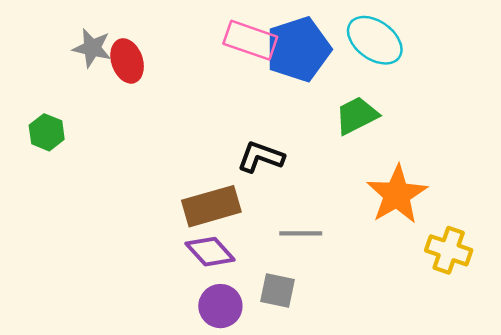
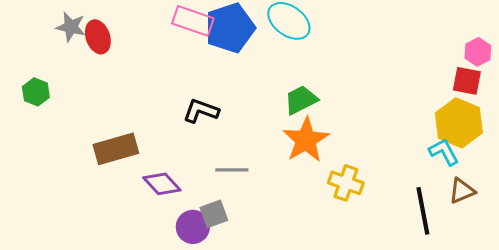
green trapezoid: (357, 115) -> (301, 100), moved
brown rectangle: (211, 206) -> (116, 149), moved
gray square: (277, 290) -> (214, 214), turned -32
purple circle: (220, 306) -> (193, 227), moved

